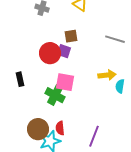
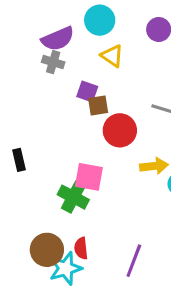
purple square: (64, 51) -> (87, 92), moved
red circle: (50, 53) -> (120, 130), moved
black rectangle: (20, 79) -> (19, 160), moved

